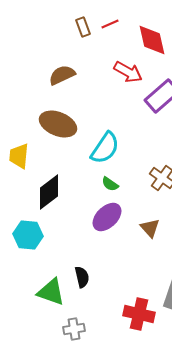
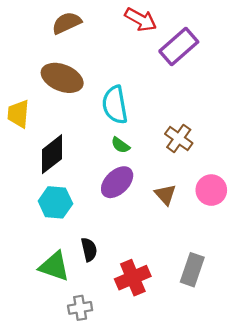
cyan semicircle: (105, 148) -> (115, 105), turned 136
cyan hexagon: (28, 235) -> (55, 202), moved
red cross: (139, 314) -> (133, 278), moved, turned -36

